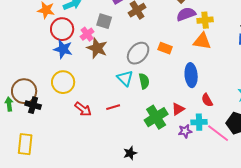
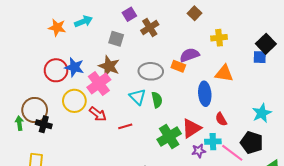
purple semicircle: (186, 14) -> (189, 55), moved
red circle: (62, 29) -> (56, 70), moved
pink cross: (87, 34) -> (99, 84), moved, size x1.6
orange triangle: (202, 41) -> (224, 73), moved
gray ellipse: (138, 53) -> (151, 71), turned 50
red arrow: (83, 109) -> (98, 114), moved
red triangle: (178, 109) -> (192, 128), size x1.5

